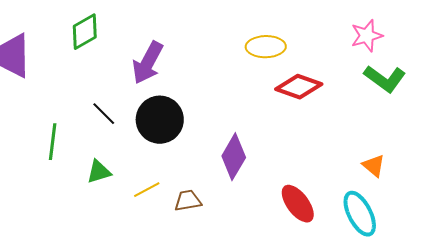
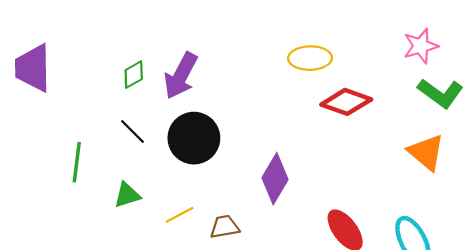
green diamond: (85, 32) -> (134, 75), moved, size x0.7
orange triangle: (374, 166) -> (426, 152), moved, size x1.5

